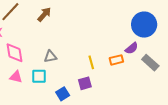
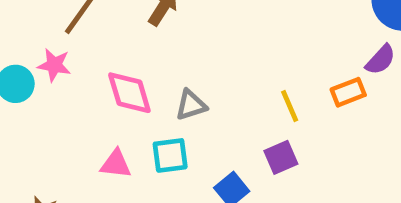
pink diamond: (14, 53) -> (129, 93), moved

